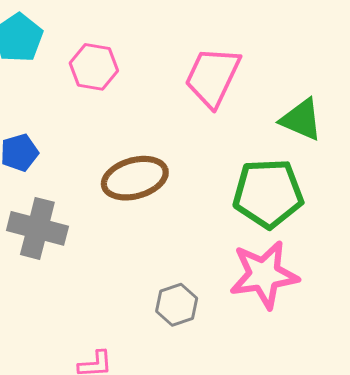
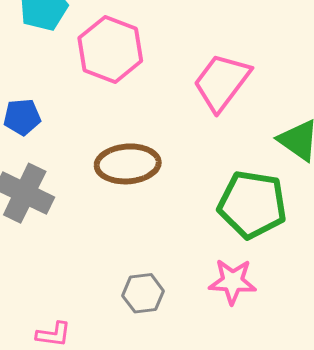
pink hexagon: (94, 67) -> (110, 49), size x1.4
pink star: (264, 275) -> (233, 281), size x0.7

